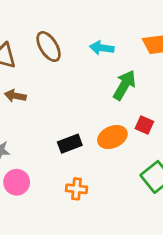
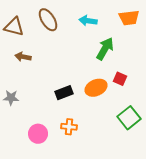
pink circle: (17, 182) -> (38, 134), moved

